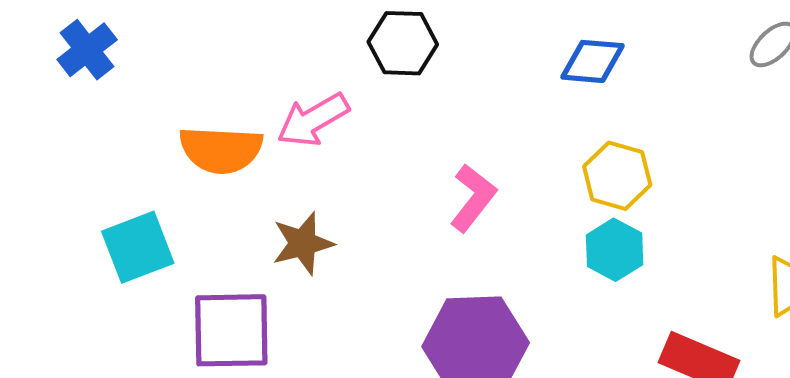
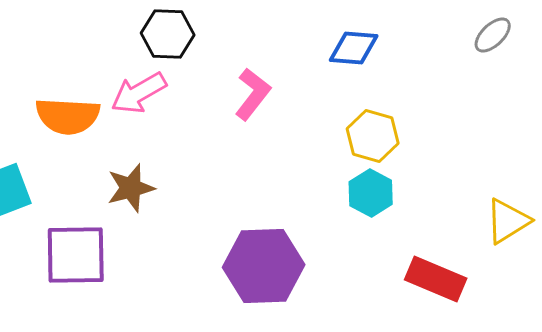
black hexagon: (403, 43) -> (168, 34), moved
pink L-shape: (473, 198) -> (253, 94), moved

